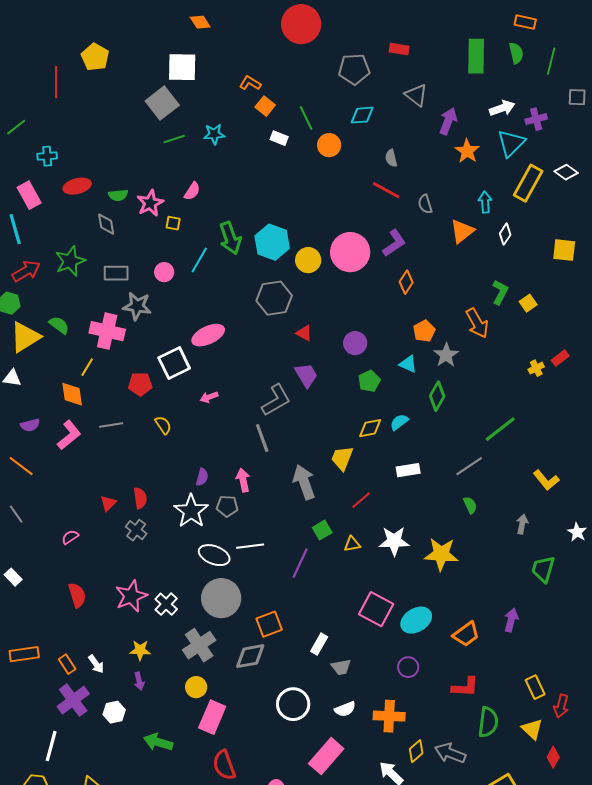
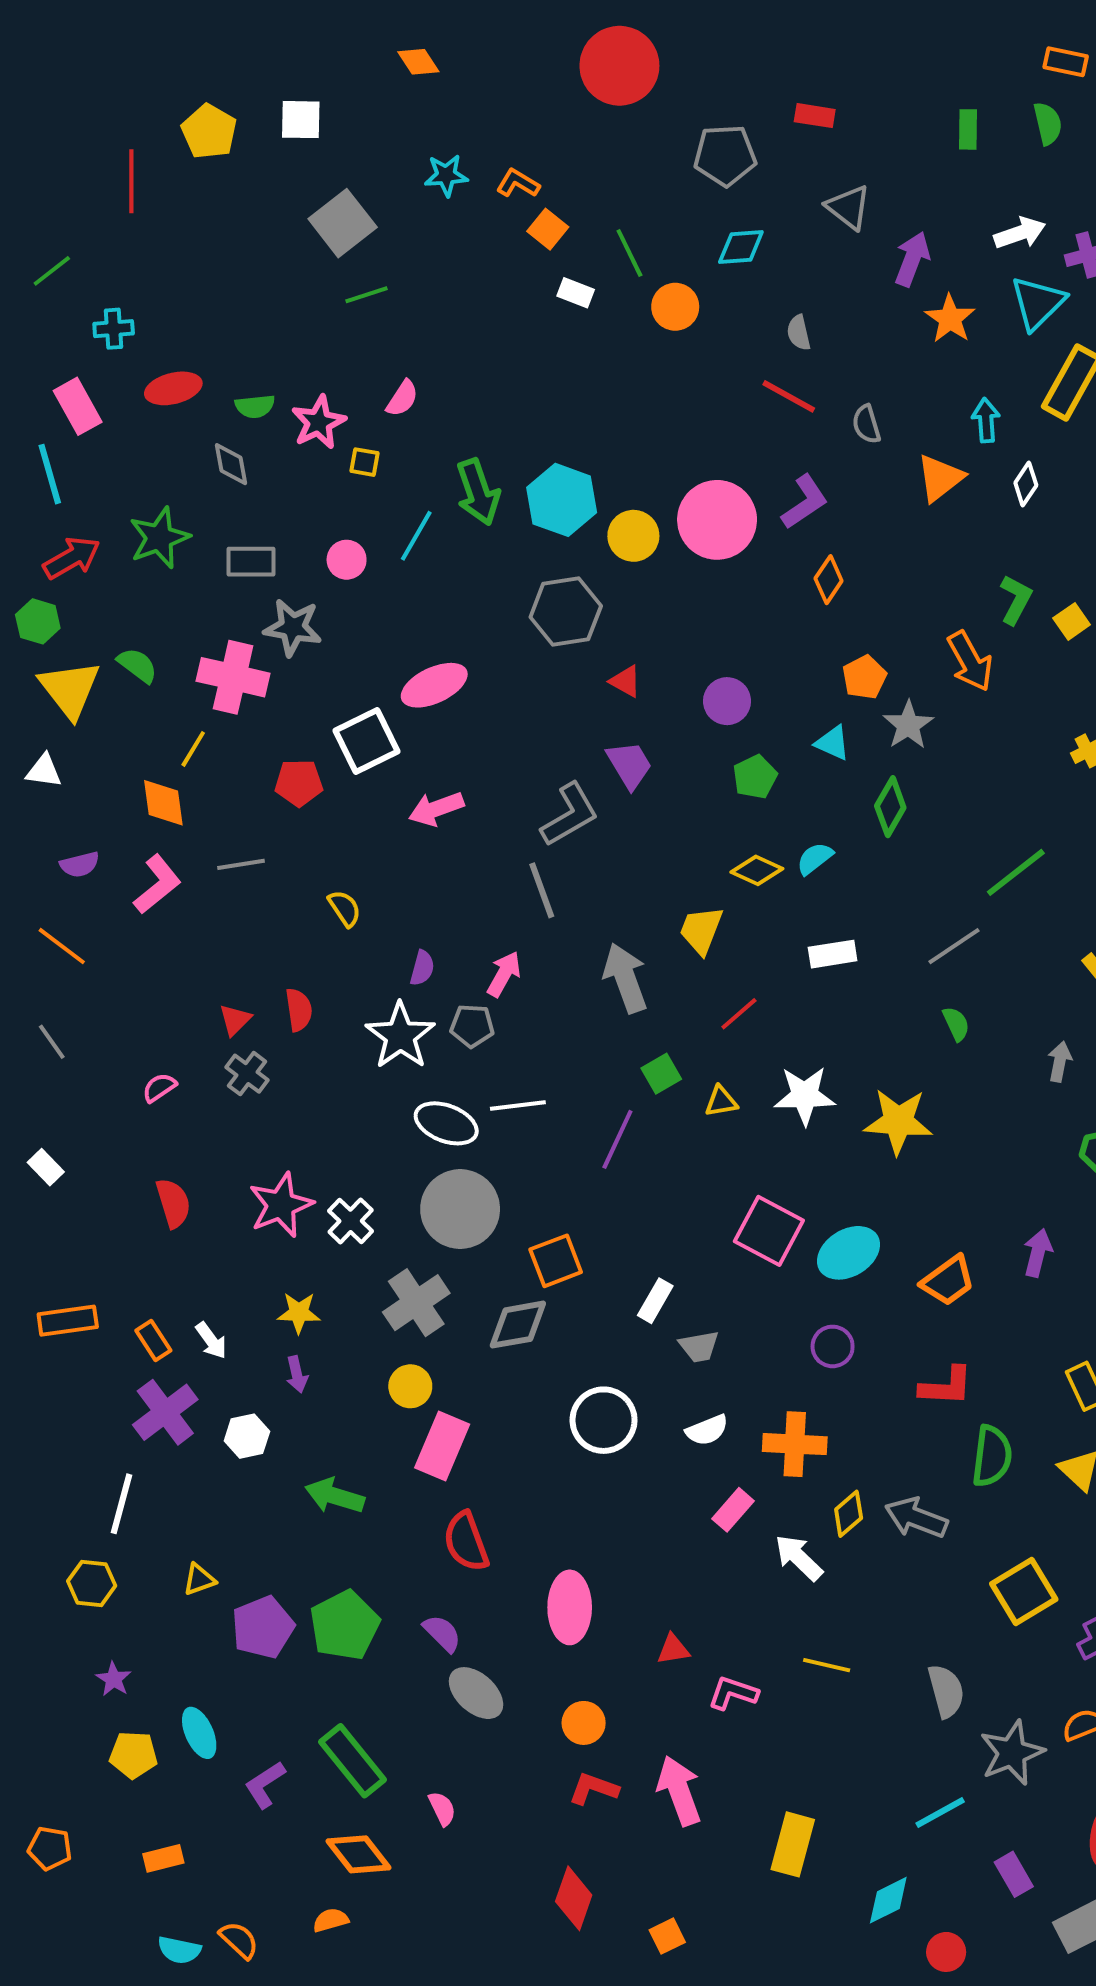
green rectangle: (476, 56) -> (968, 129), size x0.6
white square: (182, 67) -> (301, 120), moved, size x0.7
cyan star: (214, 134) -> (446, 175), moved
yellow triangle: (25, 337) -> (70, 689), turned -36
pink arrow: (209, 397) -> (436, 809), size x1.5
yellow semicircle: (163, 425) -> (345, 908), moved
yellow diamond: (370, 428) -> (757, 870), turned 35
pink arrow: (243, 480) -> (504, 974), turned 40
gray cross: (136, 530) -> (247, 1074), moved
pink rectangle: (326, 756) -> (733, 1510), moved, size x0.6

